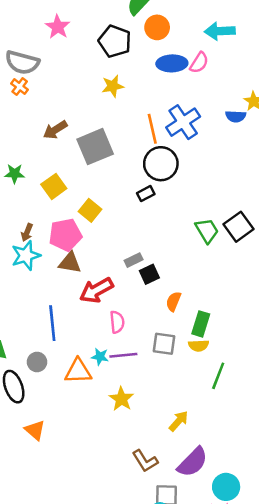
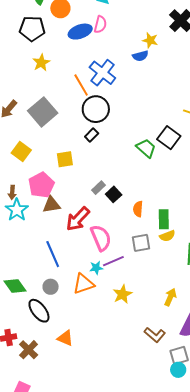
yellow square: (90, 210) -> (65, 159), moved, turned -30
pink semicircle: (117, 322) -> (101, 238), size x1.5
yellow star: (121, 399) -> (122, 294), turned 30

